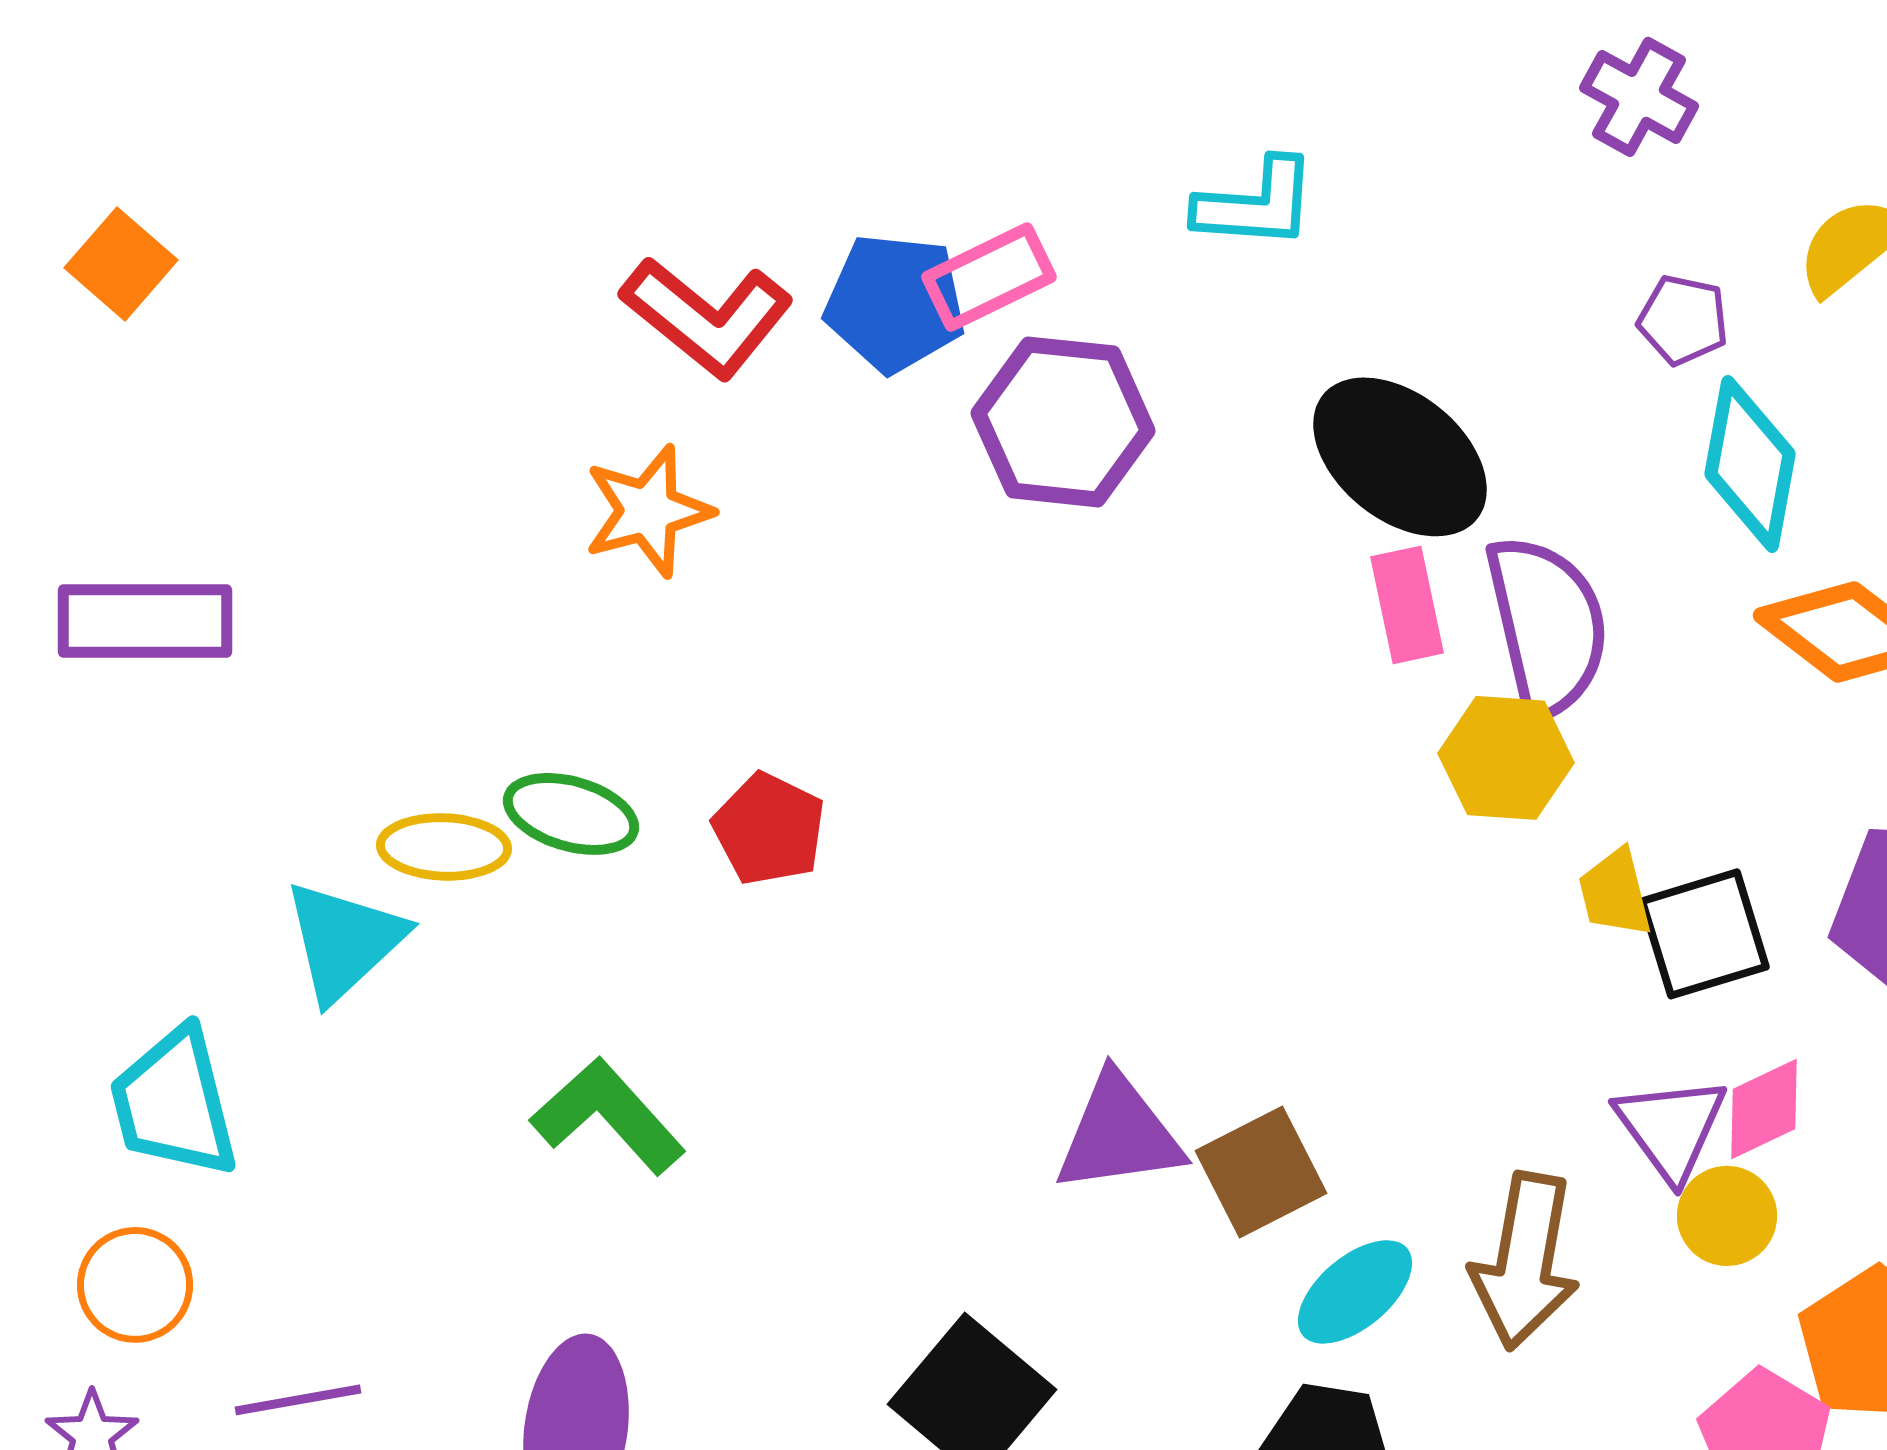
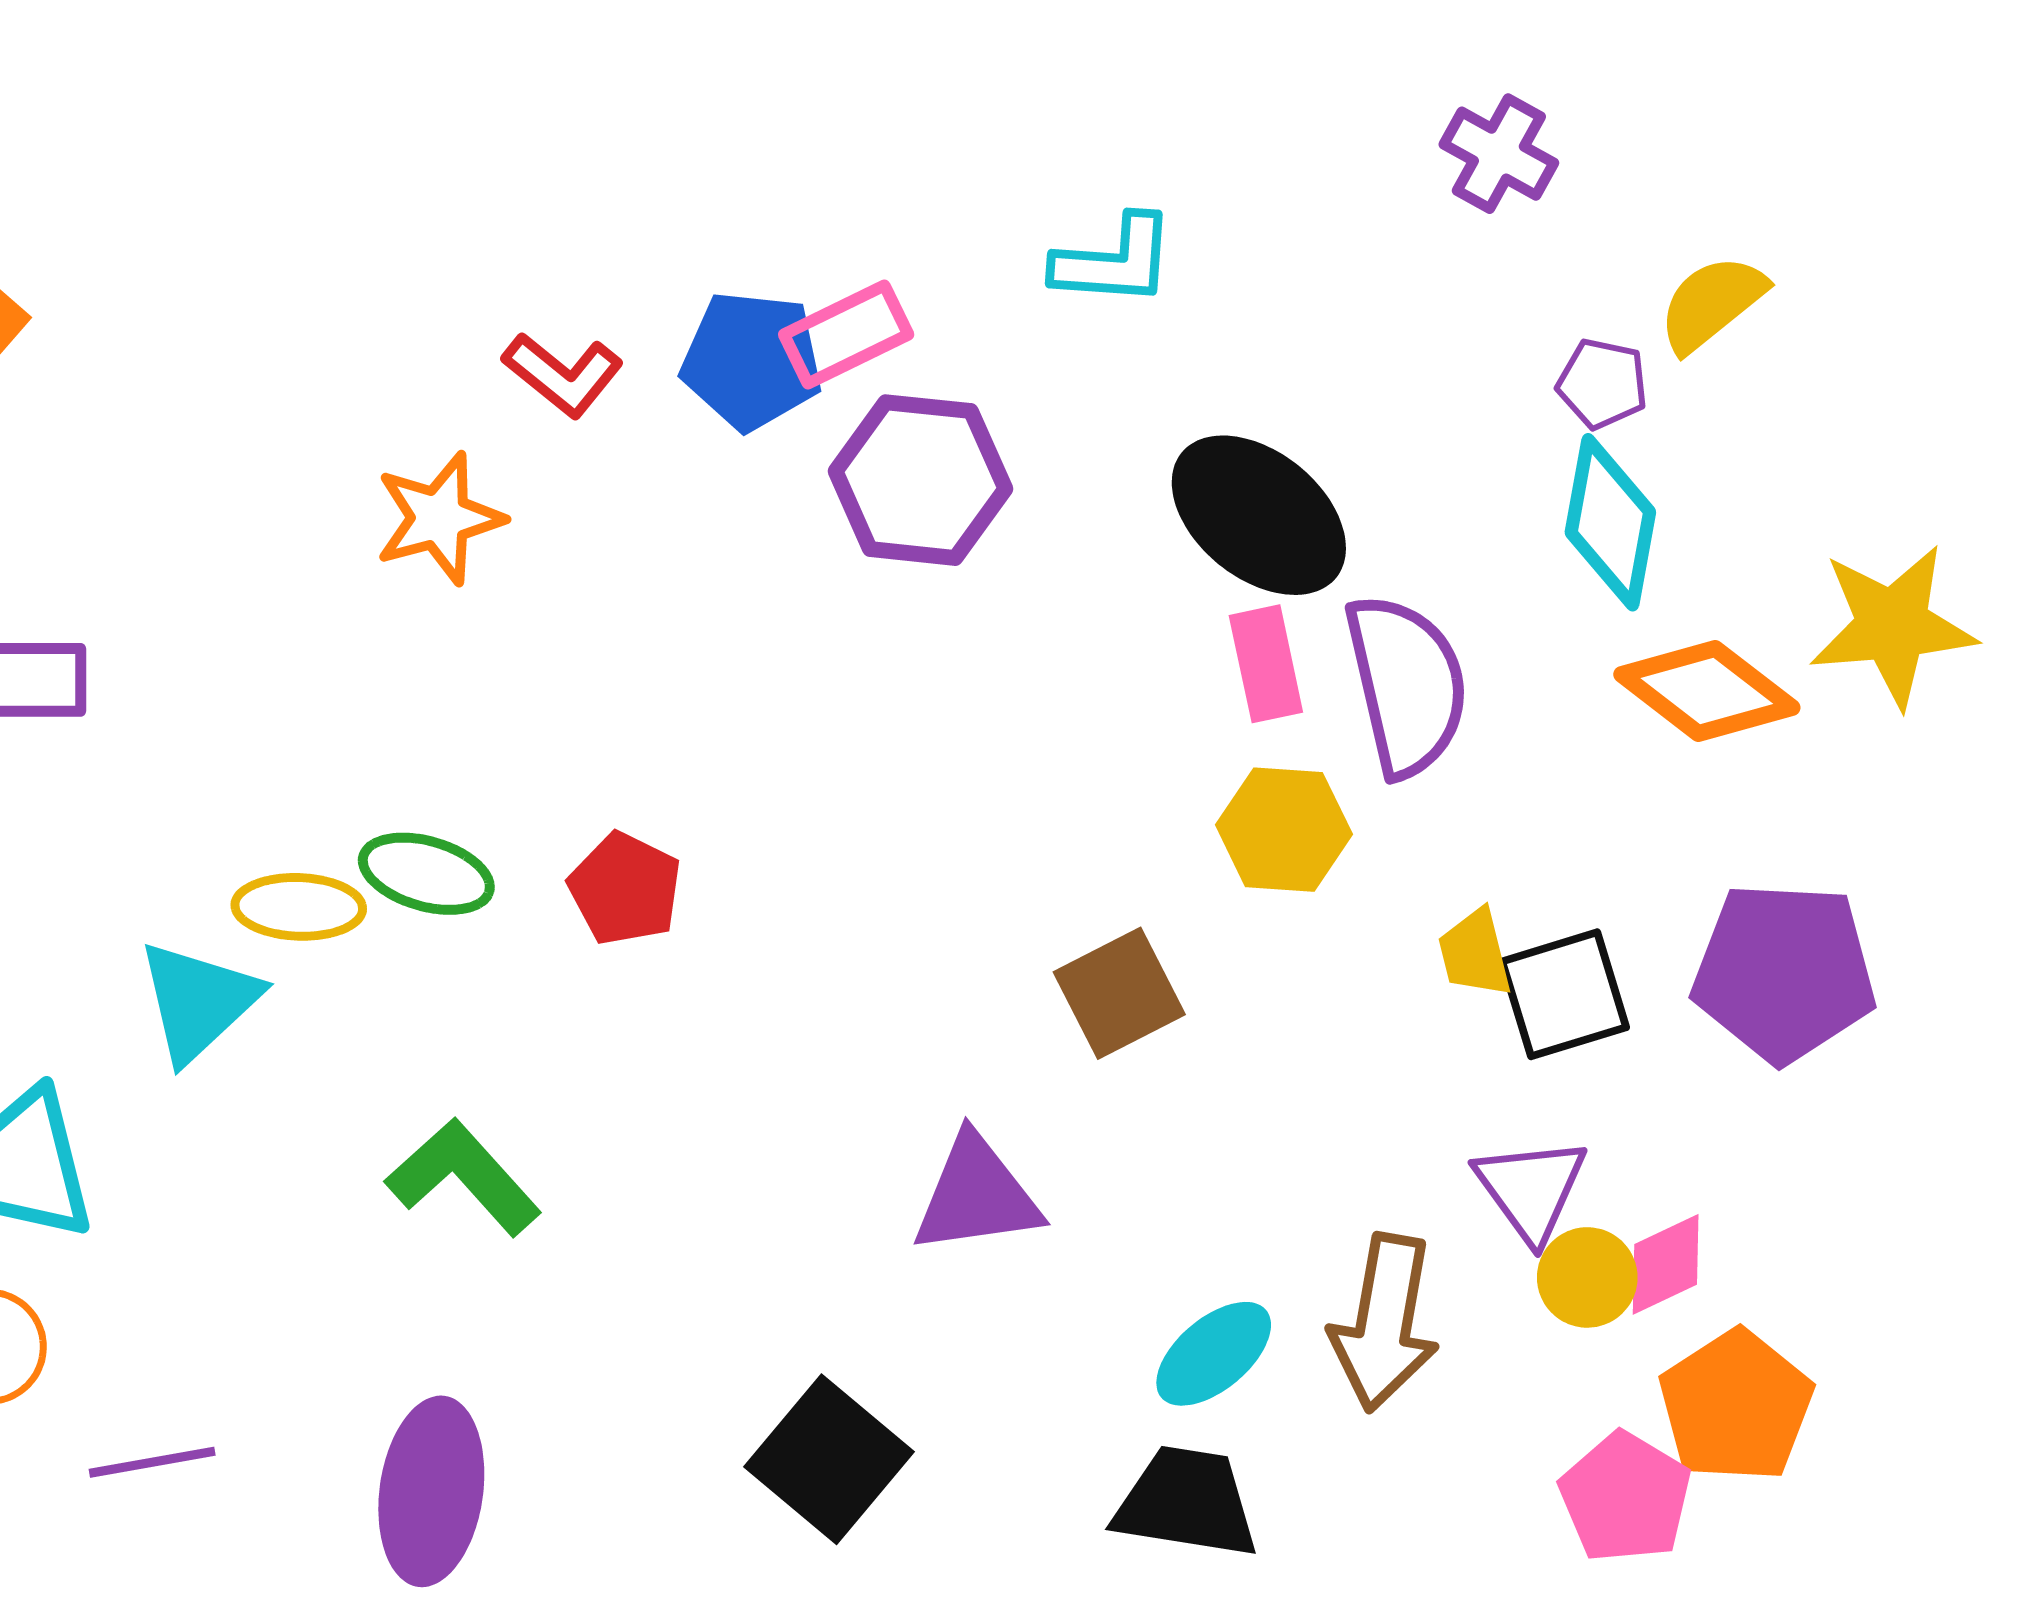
red L-shape: (707, 317) -> (563, 375), size x0.7
purple pentagon: (1683, 320) -> (1602, 384), moved
orange star: (648, 511) -> (439, 518), moved
yellow hexagon: (1506, 758) -> (1284, 830), moved
pink diamond: (1764, 1109) -> (1666, 1264), moved
brown square: (1261, 1172) -> (1119, 993), moved

